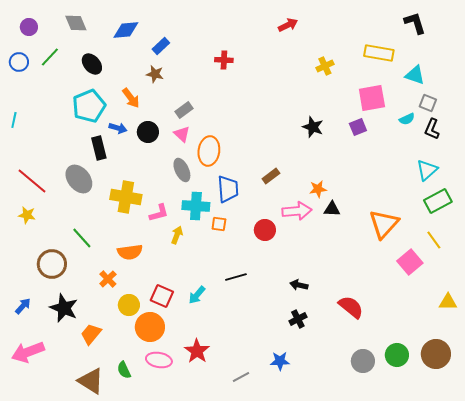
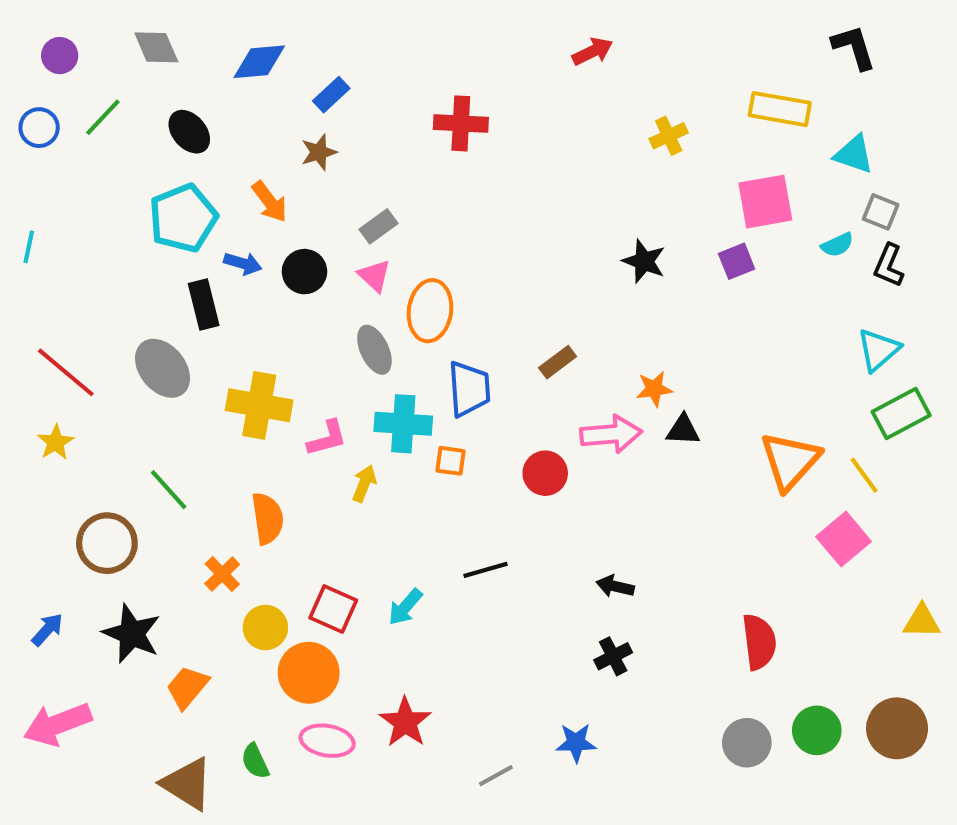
red cross: (224, 60) -> (461, 123), size x1.4
brown star: (155, 74) -> (319, 152), turned -30
yellow star: (27, 215) -> (56, 442), turned 30
yellow line: (434, 240) -> (864, 475), moved
orange semicircle: (130, 252) -> (267, 518), turned -90
red semicircle: (351, 307) -> (759, 642), moved, turned 44

